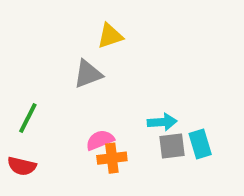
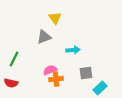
yellow triangle: (110, 36) -> (55, 18), turned -48
cyan arrow: (162, 122) -> (73, 50), moved
cyan rectangle: (200, 144) -> (100, 88), moved, turned 64

